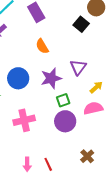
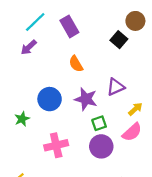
purple triangle: (78, 67) -> (116, 87), turned 30
purple star: (51, 78) -> (86, 99), turned 30
pink semicircle: (93, 108) -> (132, 132), turned 150

